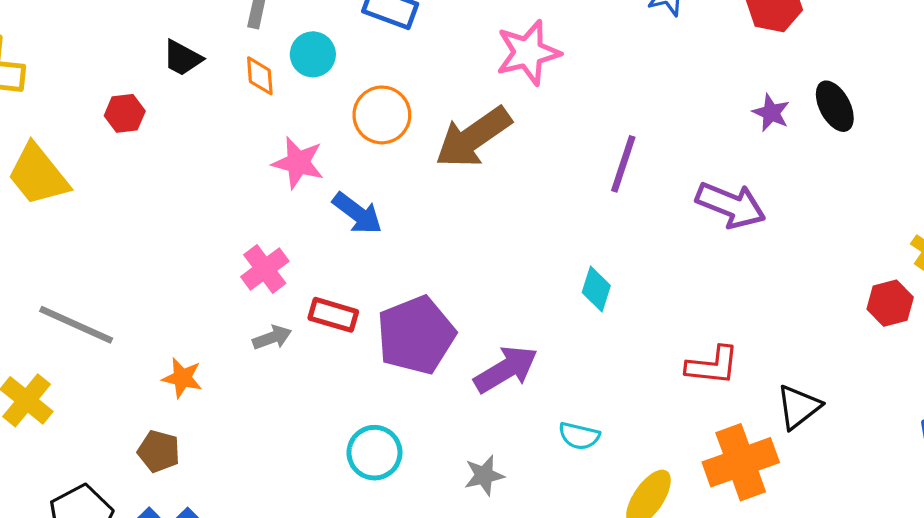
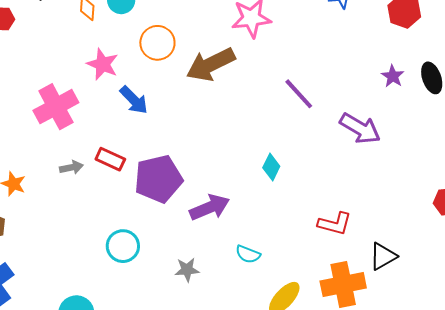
purple line: (623, 164) -> (299, 94), turned -69
pink cross: (265, 269) -> (56, 107), moved, size x1.5

